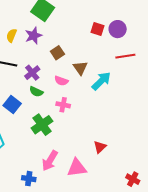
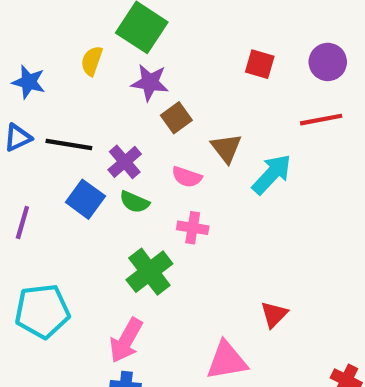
purple circle: (118, 29) -> (328, 62), moved
yellow semicircle: (12, 36) -> (92, 61), moved
purple star: (34, 36) -> (150, 82), moved, turned 30
blue square: (12, 105) -> (85, 199), moved
pink arrow: (50, 161) -> (126, 340), moved

